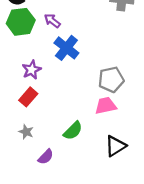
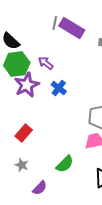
blue cross: (66, 48) -> (59, 88), size x0.7
purple star: (32, 70) -> (27, 85), moved, size x1.4

